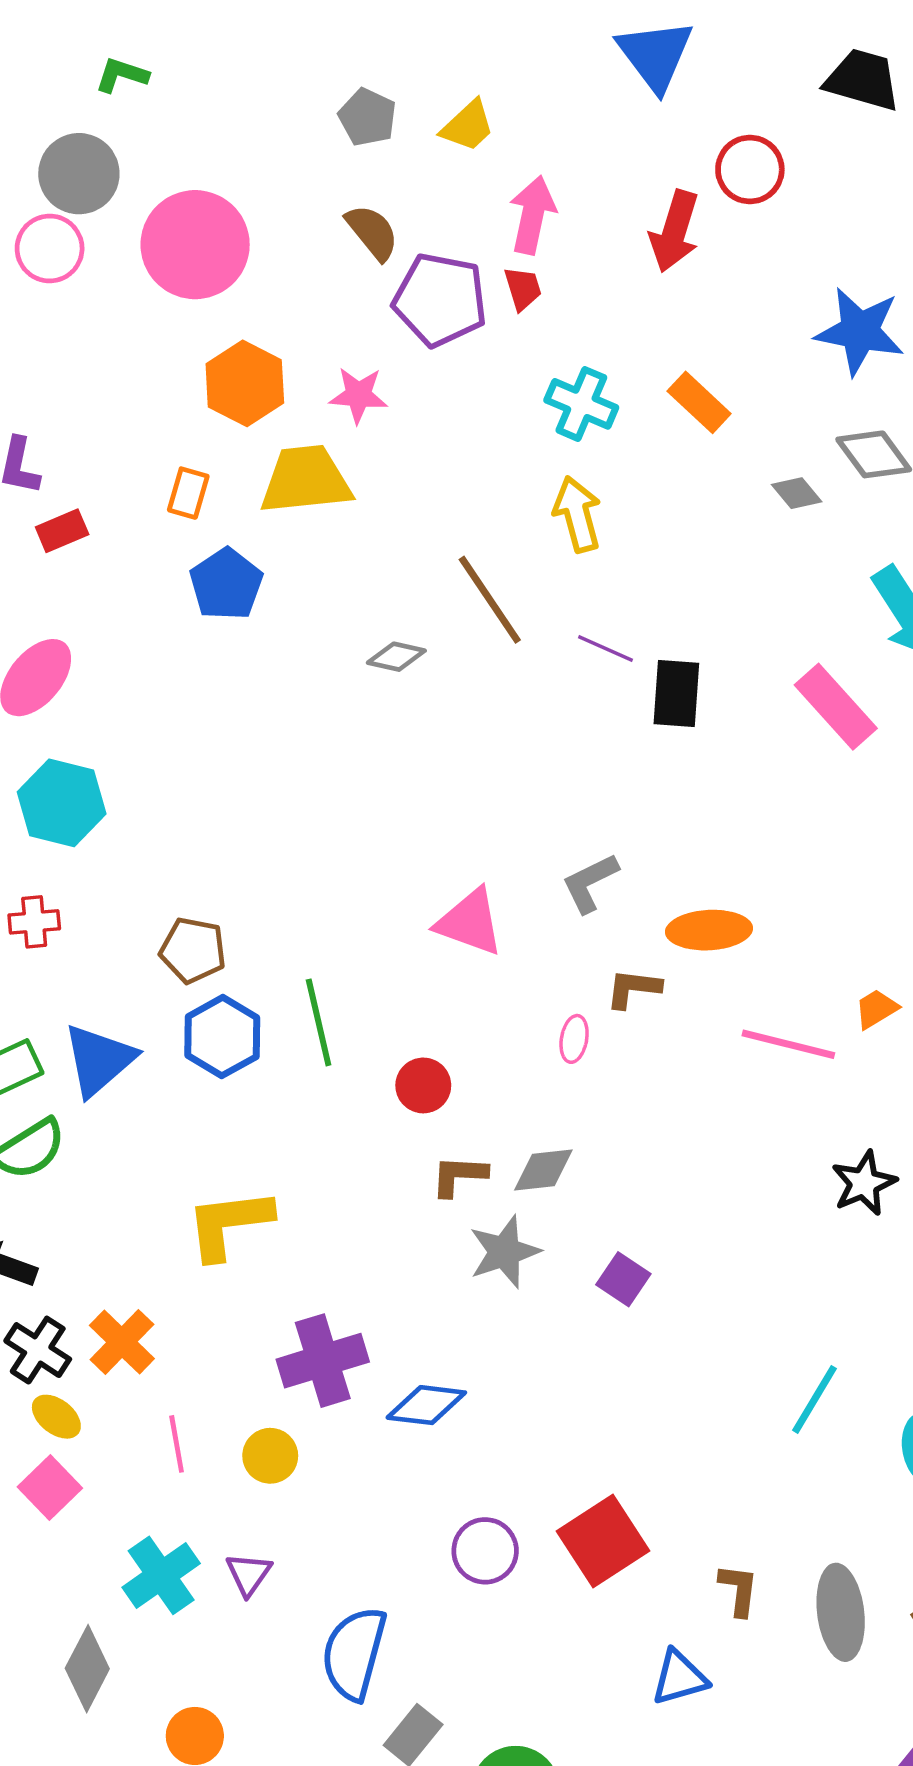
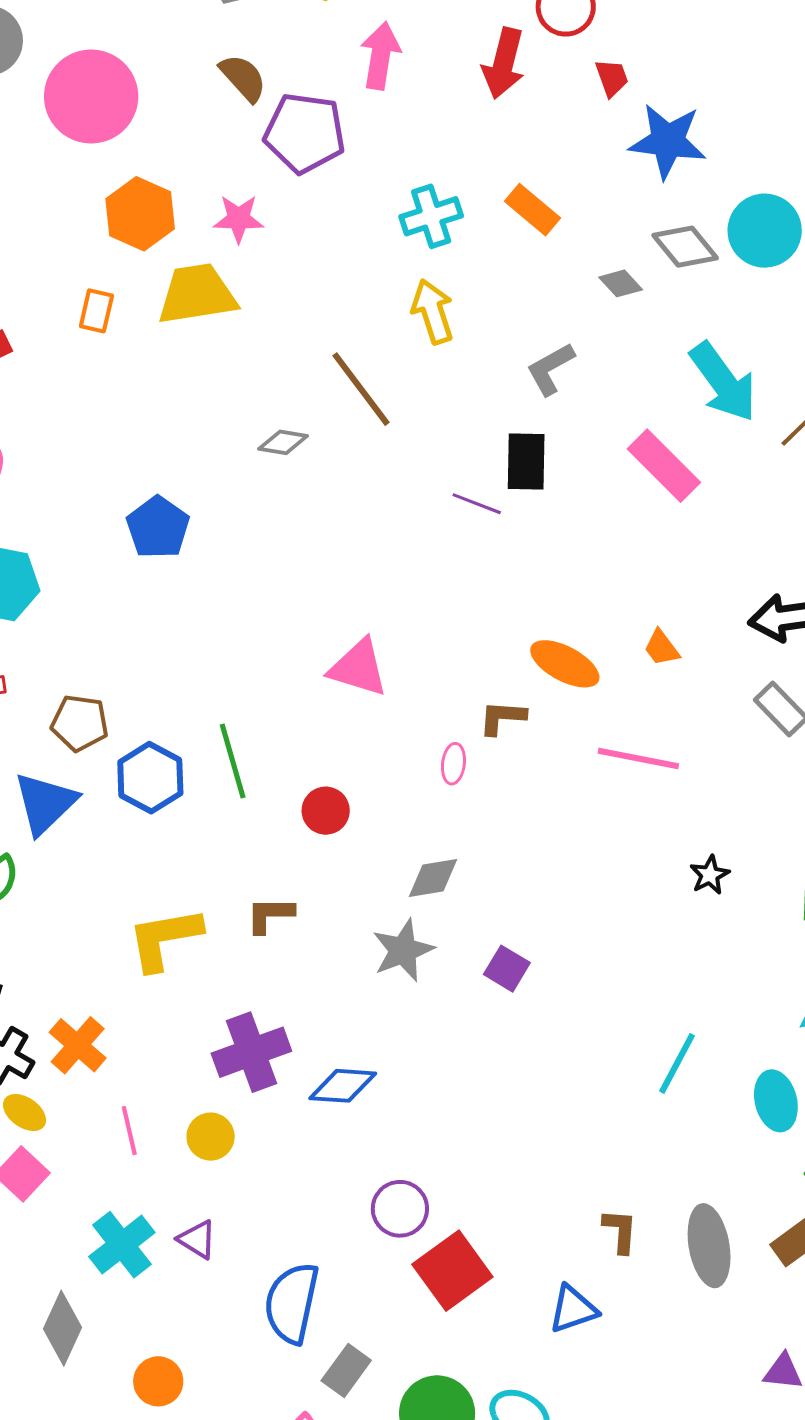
red trapezoid: (523, 288) -> (612, 78), moved
cyan cross: (581, 404) -> (431, 216), turned -38
blue pentagon: (226, 584) -> (158, 527), moved
purple line: (606, 649) -> (477, 504), moved
gray L-shape: (590, 883) -> (550, 369), moved
orange ellipse: (709, 930) -> (565, 664), turned 34
brown pentagon: (193, 950) -> (80, 723), moved
orange trapezoid: (876, 1009) -> (662, 648), moved, turned -93
brown L-shape: (459, 1176) -> (270, 915), moved
black star: (864, 1183) -> (710, 875), size x0.7
red square: (603, 1541) -> (452, 1271), moved
purple triangle: (249, 1574) -> (197, 1239), turned -30

